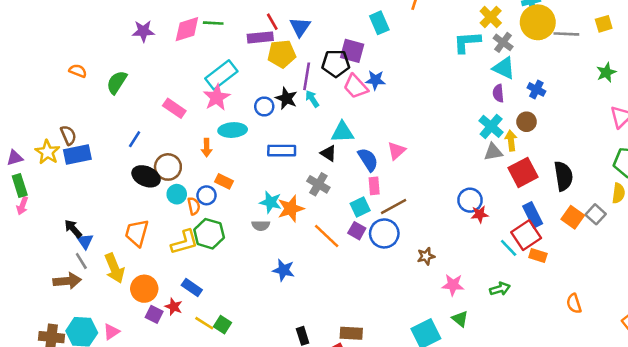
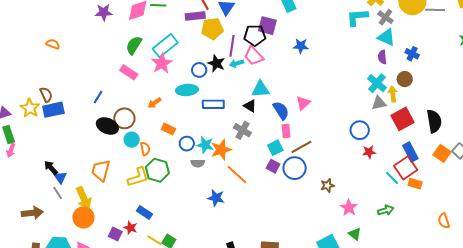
blue star: (375, 80) -> (301, 46), moved
green semicircle: (117, 82) -> (134, 45), moved
pink trapezoid: (356, 87) -> (254, 56), moved
cyan arrow: (312, 99) -> (237, 63), turned -72
cyan ellipse: (233, 130) -> (187, 90), moved
orange arrow: (207, 148) -> (154, 103), turned 56
blue circle: (207, 195) -> (187, 144), moved
blue circle: (470, 200) -> (360, 130), moved
orange line: (327, 236) -> (237, 175), moved
brown arrow: (67, 281) -> (32, 213), moved
pink star: (453, 285) -> (349, 208), turned 30
orange circle: (144, 289) -> (83, 217), moved

